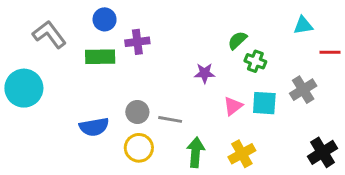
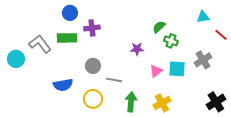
gray L-shape: (49, 34) -> (40, 44), moved
red line: (330, 52) -> (221, 35), turned 40
cyan circle: (24, 88) -> (16, 59), size x0.7
gray circle: (137, 112) -> (93, 66), moved

